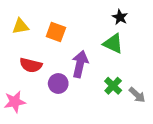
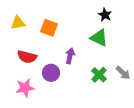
purple arrow: (80, 64) -> (70, 56), size x0.7
gray arrow: (137, 95) -> (123, 73), moved
pink star: (15, 102) -> (25, 88), moved

